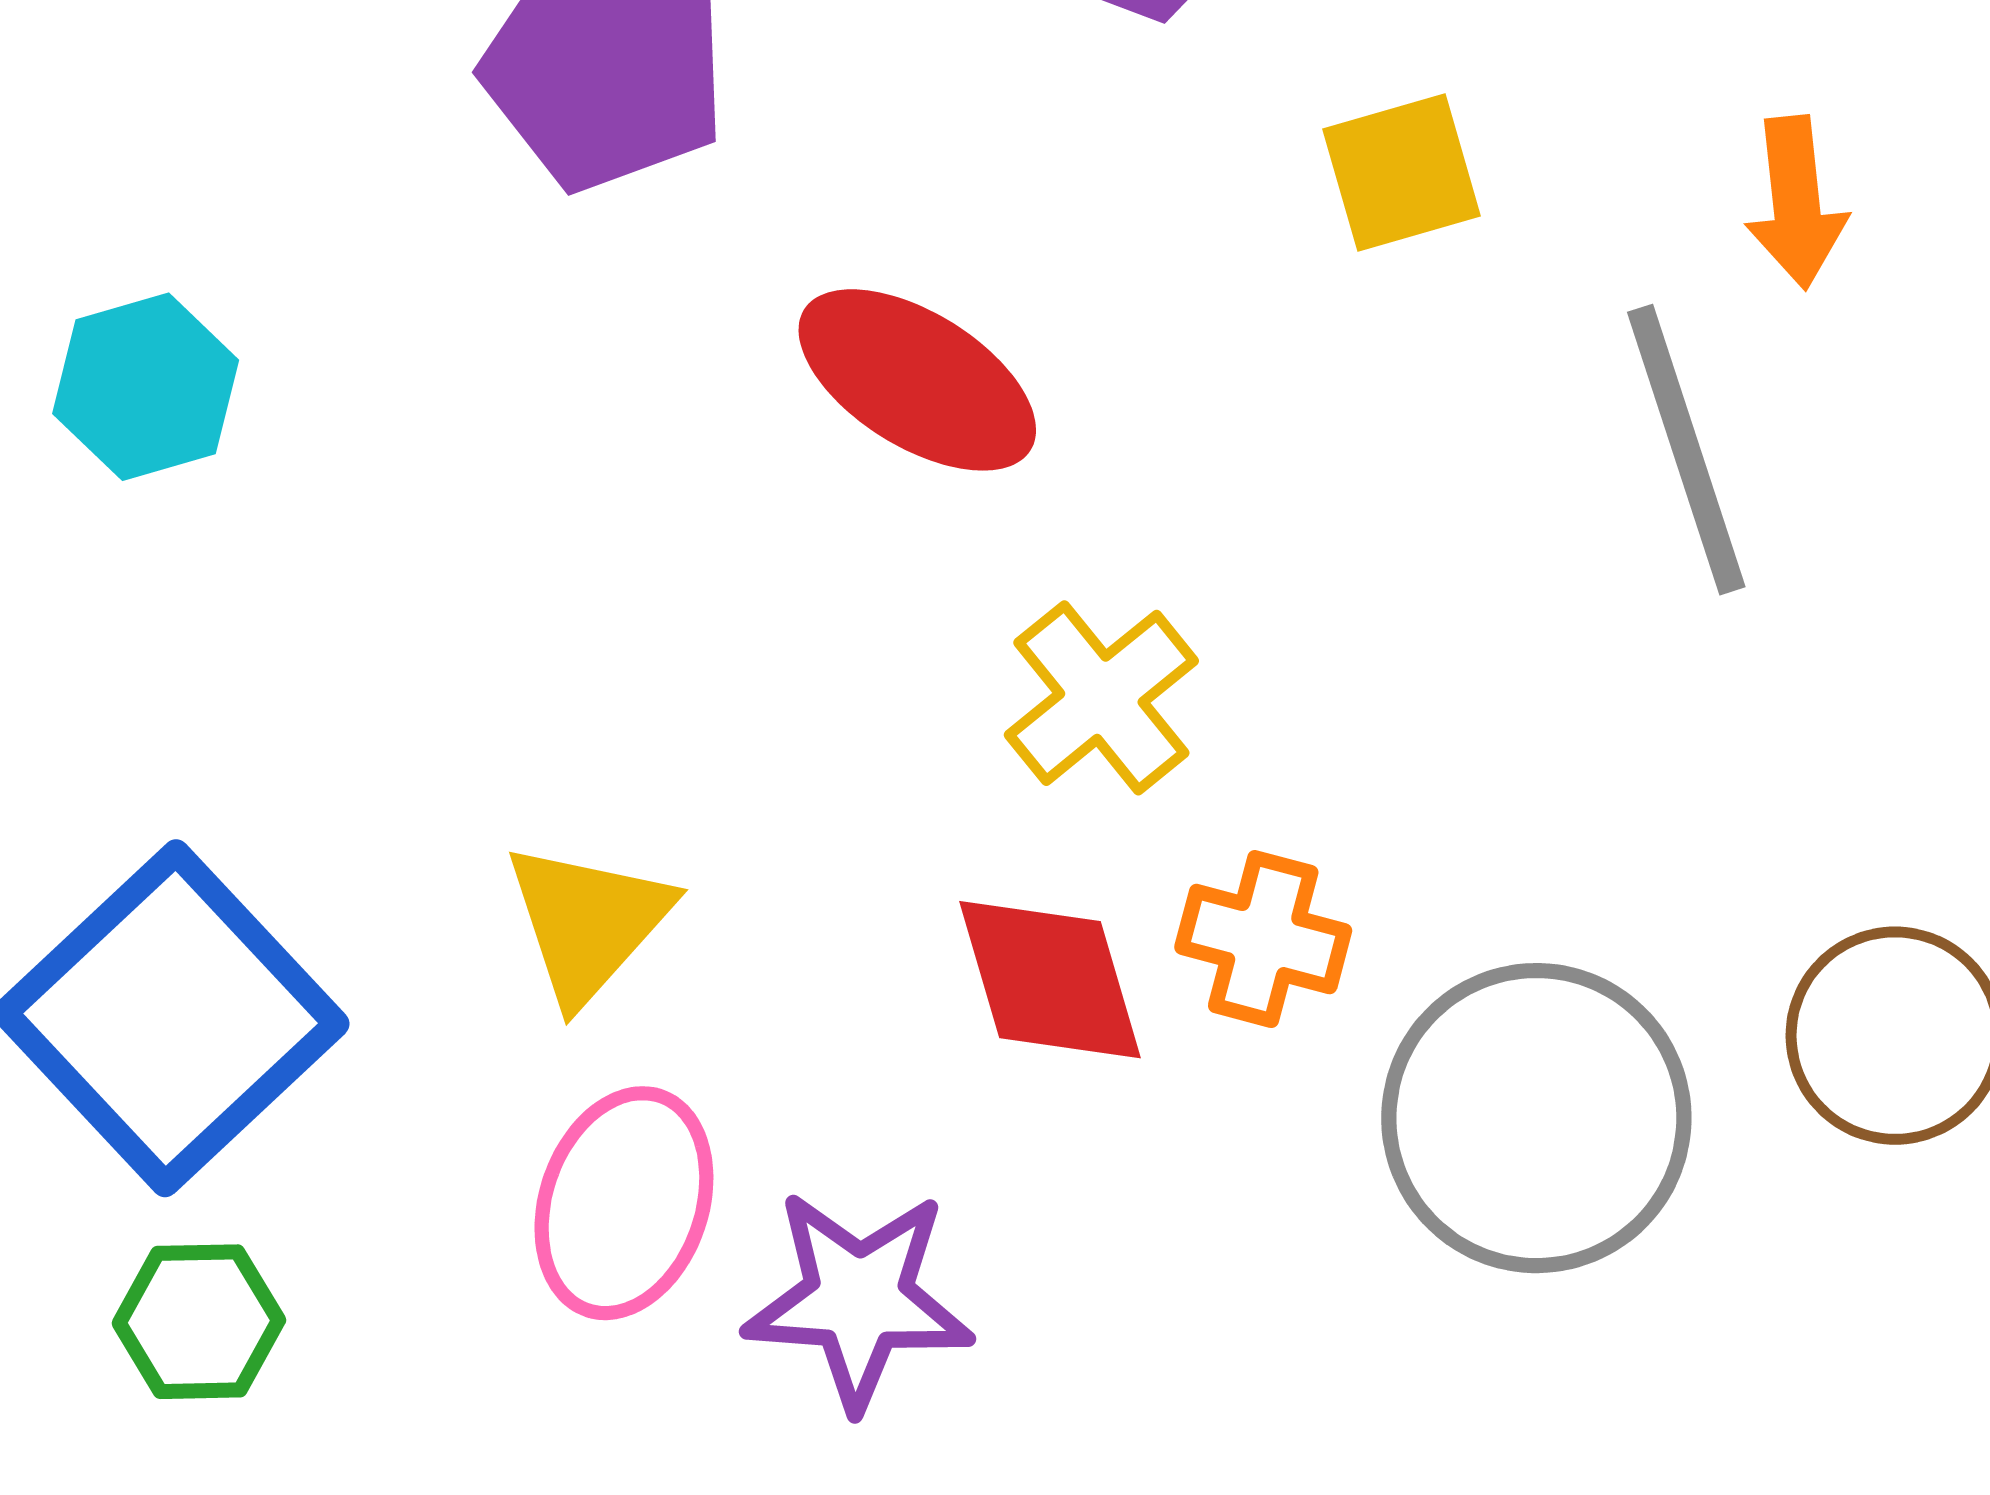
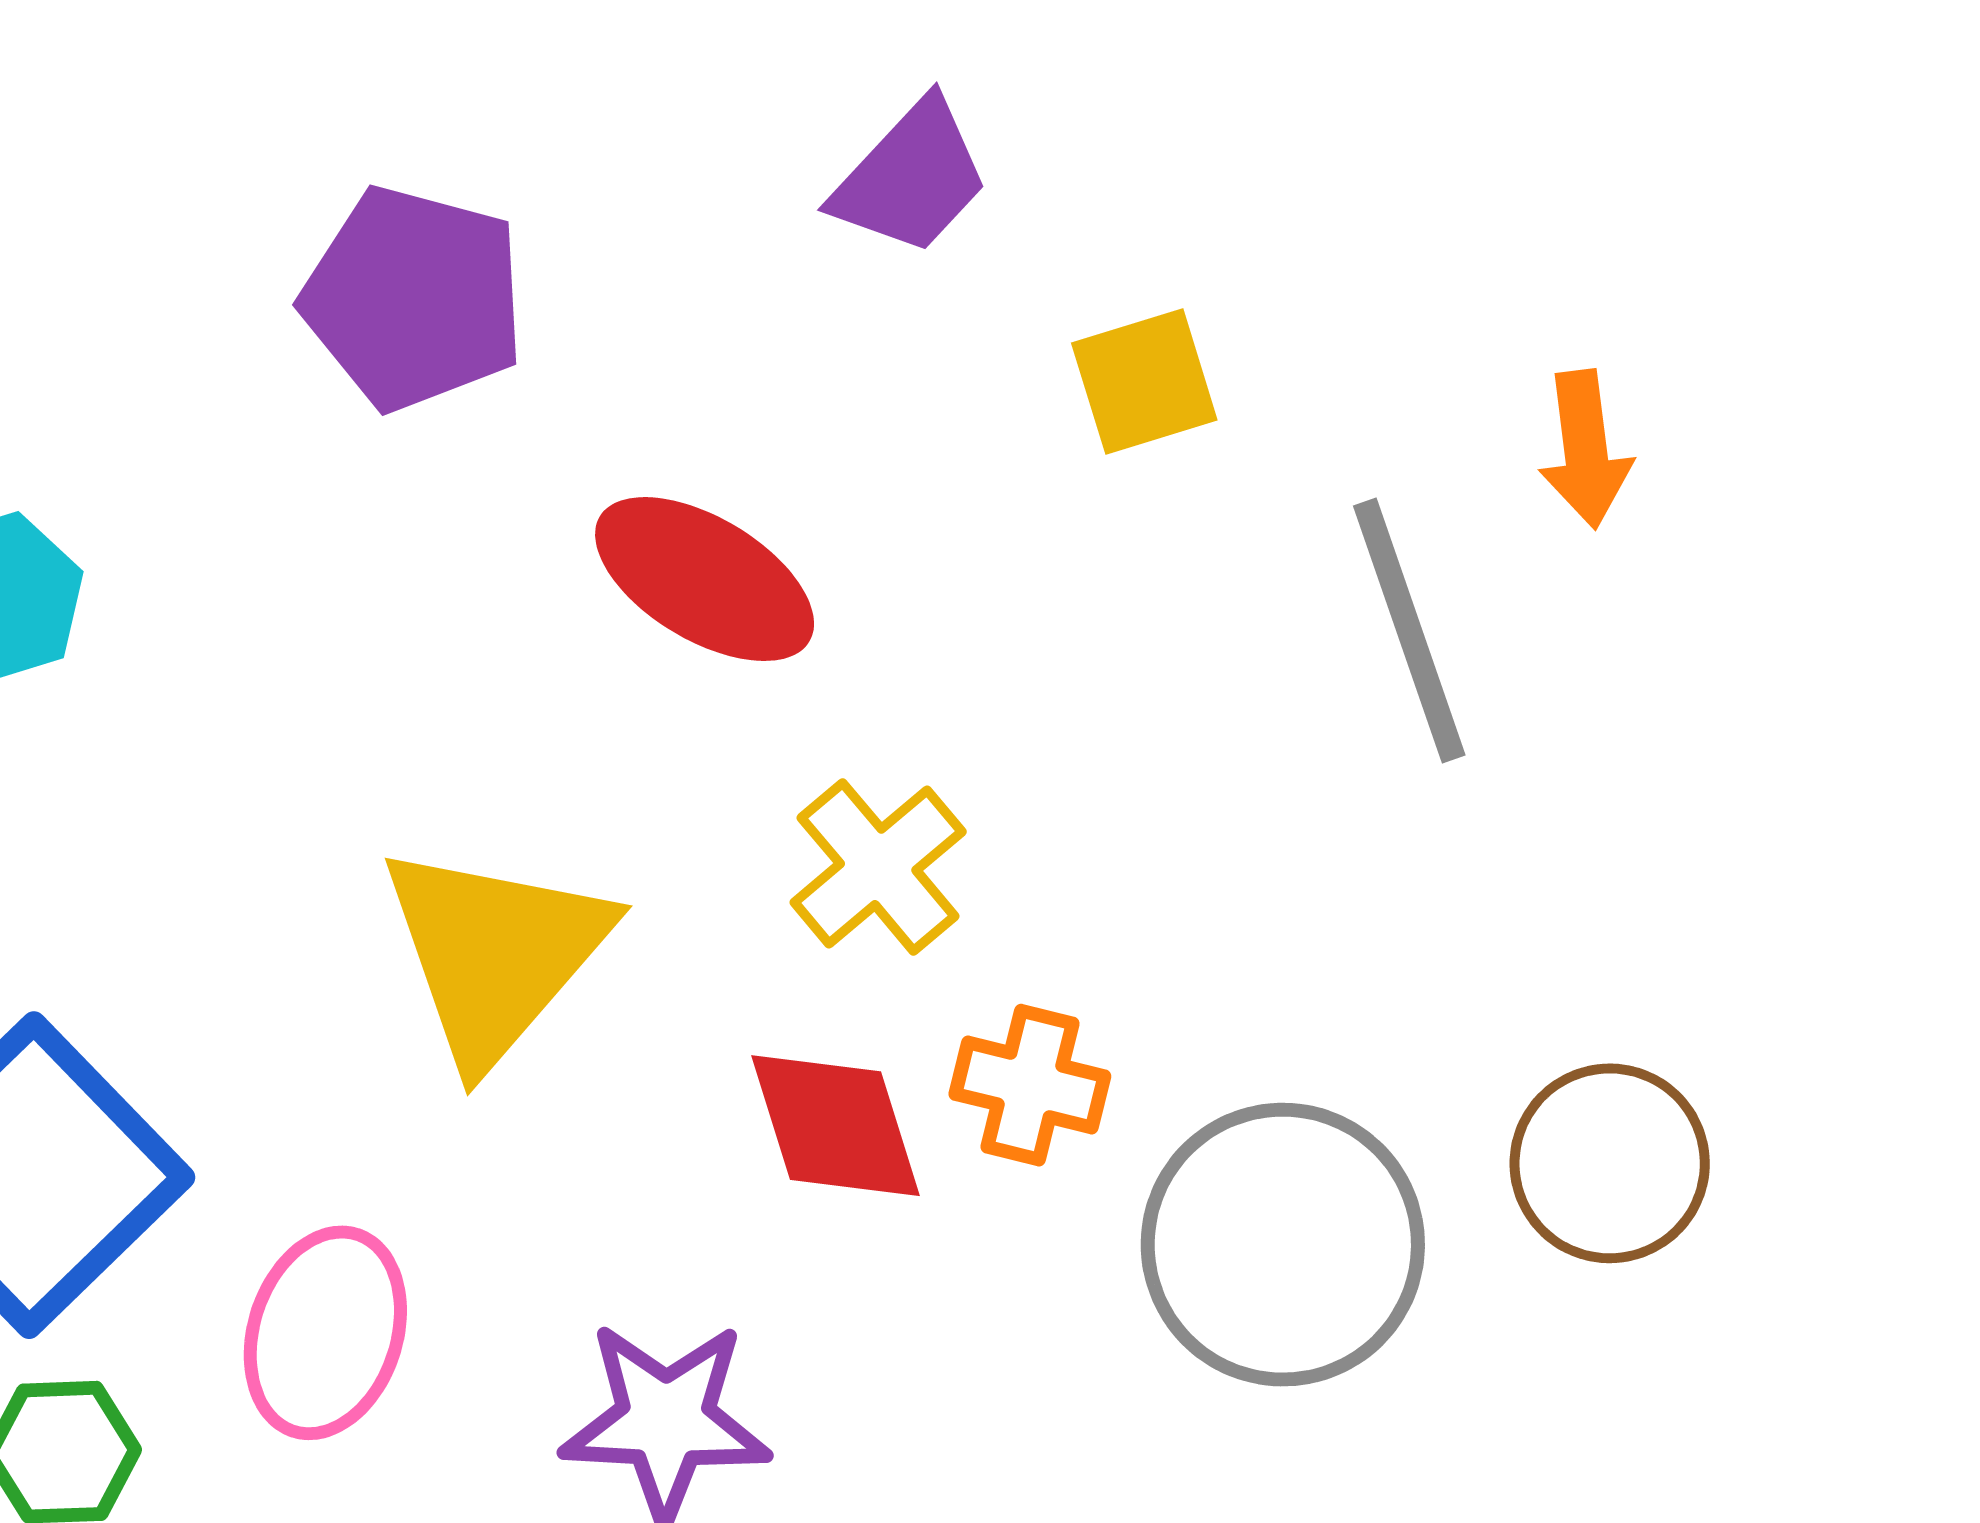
orange arrow: (1796, 202) -> (1585, 449), moved
yellow triangle: (588, 922) -> (495, 953), moved, size x1.5
pink ellipse: (624, 1203) -> (325, 1333), moved

